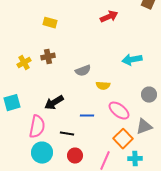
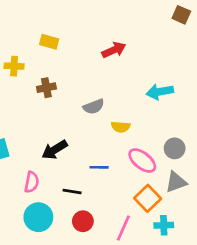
red arrow: (109, 17) -> (114, 50), moved
yellow cross: (24, 63) -> (14, 66), moved, turned 32
gray circle: (149, 95) -> (175, 148), moved
pink semicircle: (37, 127) -> (32, 182), size x0.7

